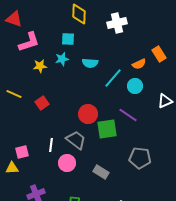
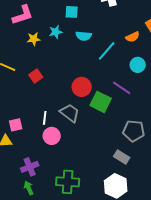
cyan square: (68, 39) -> (72, 12), moved
cyan circle: (135, 86) -> (138, 65), moved
green square: (107, 129) -> (101, 102), turned 35
pink circle: (67, 163) -> (52, 136), moved
gray rectangle: (101, 172) -> (122, 157), moved

